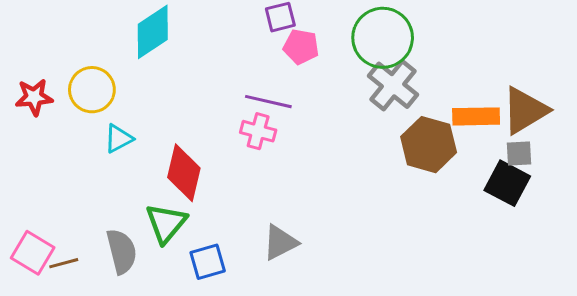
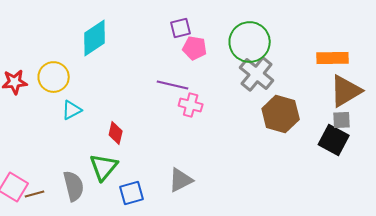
orange rectangle: (476, 116) -> (333, 58), moved
pink cross: (258, 131) -> (191, 105), moved
red diamond: (184, 173) -> (116, 133), size x0.6

